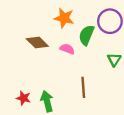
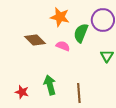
brown line: (83, 87) -> (79, 93), moved
green arrow: (47, 101) -> (50, 85), moved

